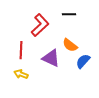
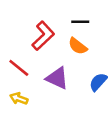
orange semicircle: (70, 45) -> (78, 46), moved
red line: (21, 50) -> (19, 68), turned -54

